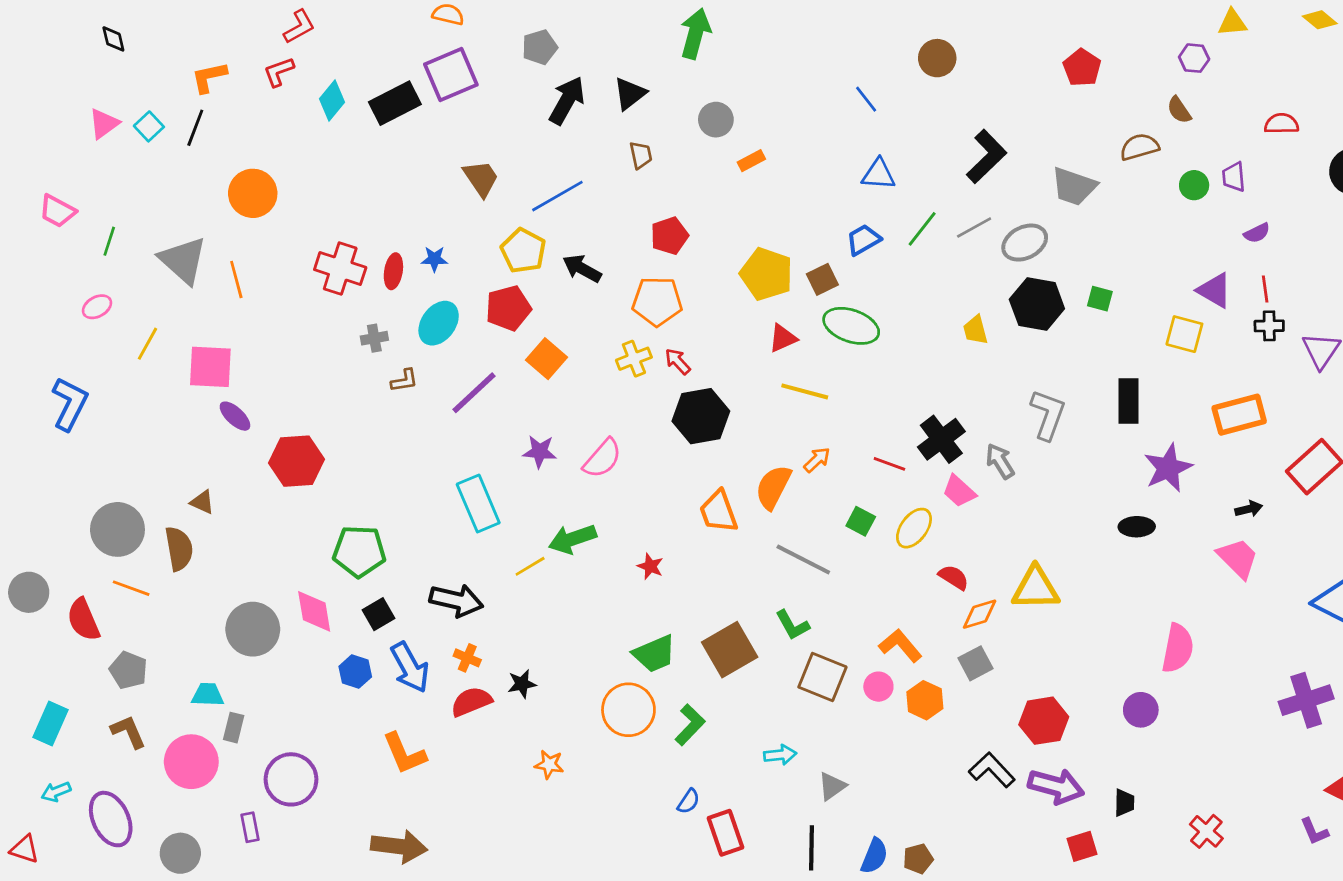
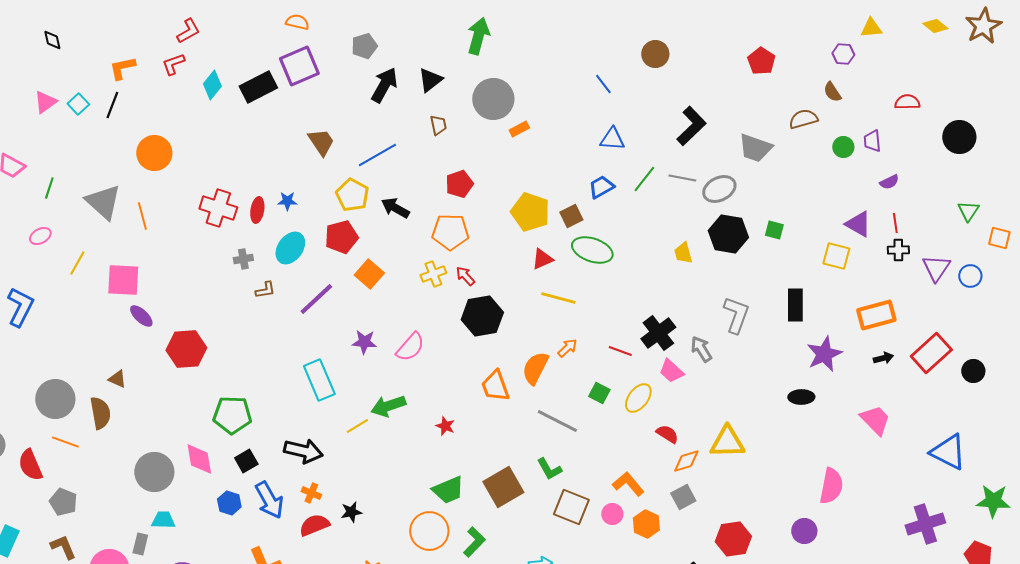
gray circle: (716, 120) -> (493, 99), size x1.6
gray line: (974, 228) -> (682, 178), turned 40
black arrow: (1249, 509) -> (883, 358), moved
cyan trapezoid: (208, 695) -> (163, 520), moved

